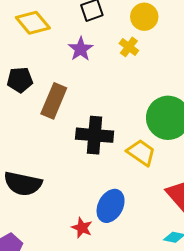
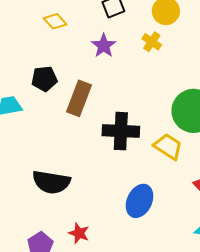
yellow diamond: (33, 23) -> (55, 21), size x0.7
red star: (82, 228) -> (79, 233), moved

